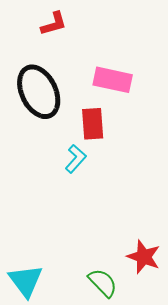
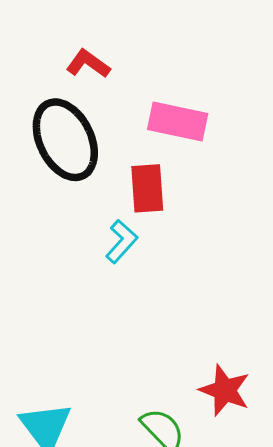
red L-shape: (54, 24) -> (88, 64), moved, turned -128

